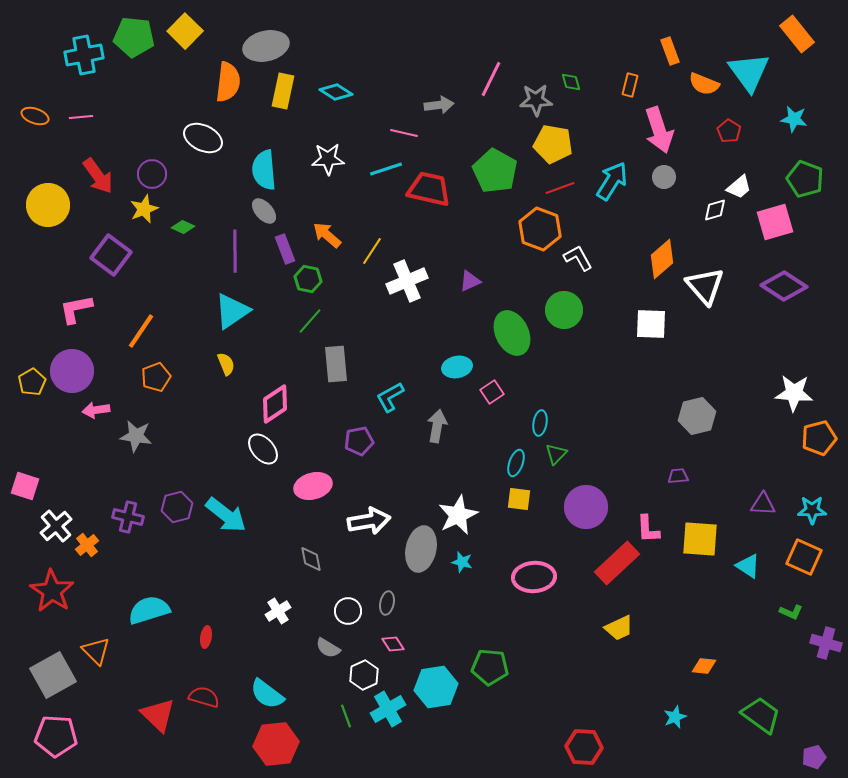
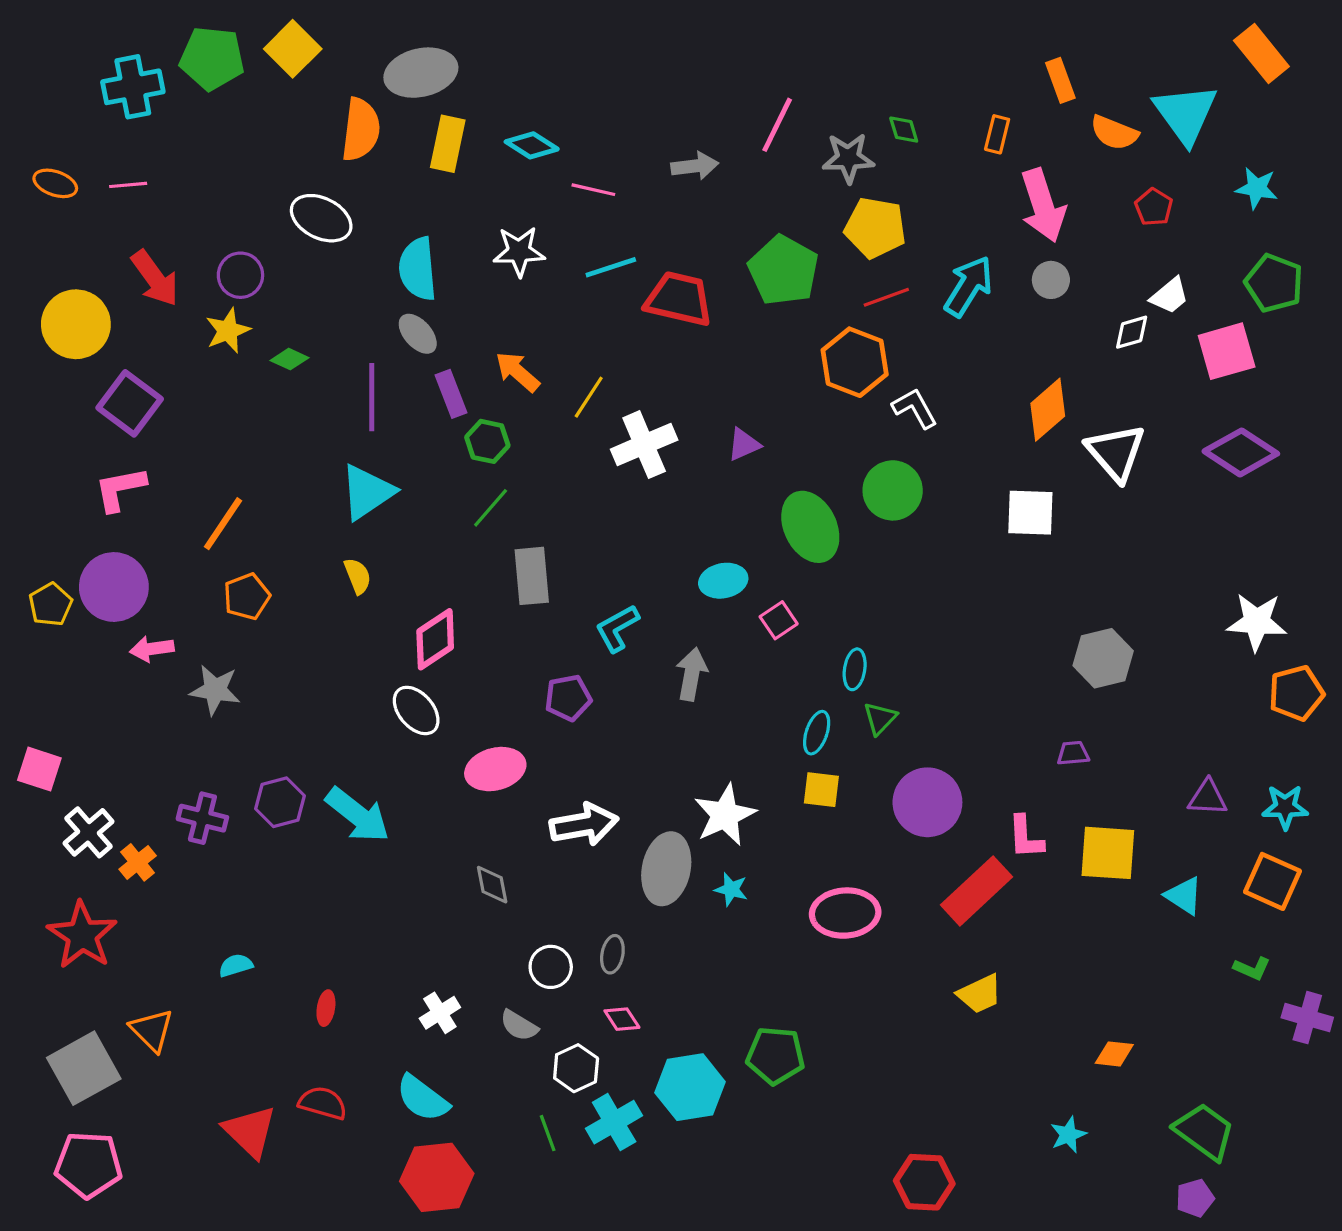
pink line: (404, 133) -> (593, 190), moved
purple square: (111, 255) -> (130, 403), moved
cyan semicircle: (149, 610) -> (236, 965), size x0.5
white cross: (278, 611) -> (440, 1013), moved
purple pentagon: (814, 757) -> (1195, 1198), moved

